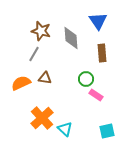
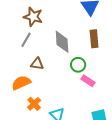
gray diamond: (71, 38) -> (62, 42), moved
orange semicircle: (21, 83) -> (21, 83), moved
orange cross: (42, 118) -> (34, 104), size x0.6

